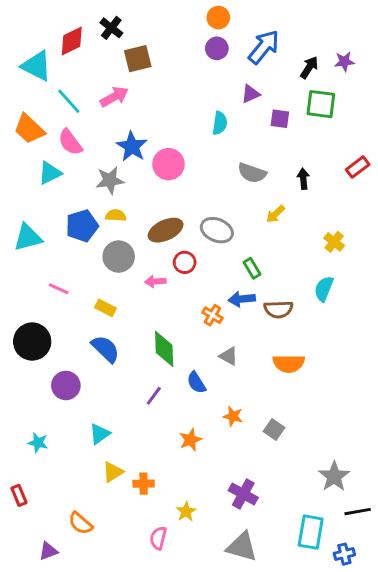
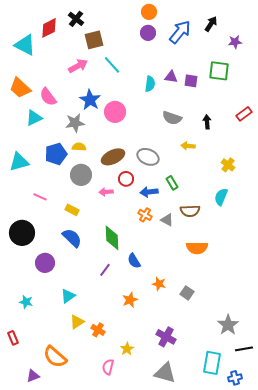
black arrow: (309, 67) -> (211, 24), moved
purple triangle: (251, 94) -> (171, 77), moved, turned 32
cyan line: (69, 101) -> (112, 65), moved
yellow arrow: (275, 214) -> (188, 146), turned 48
blue arrow: (242, 299) -> (149, 192), moved
gray triangle: (229, 356) -> (167, 220), moved
orange cross: (144, 484) -> (98, 330), turned 32
orange semicircle: (81, 523) -> (55, 357), size x1.4

